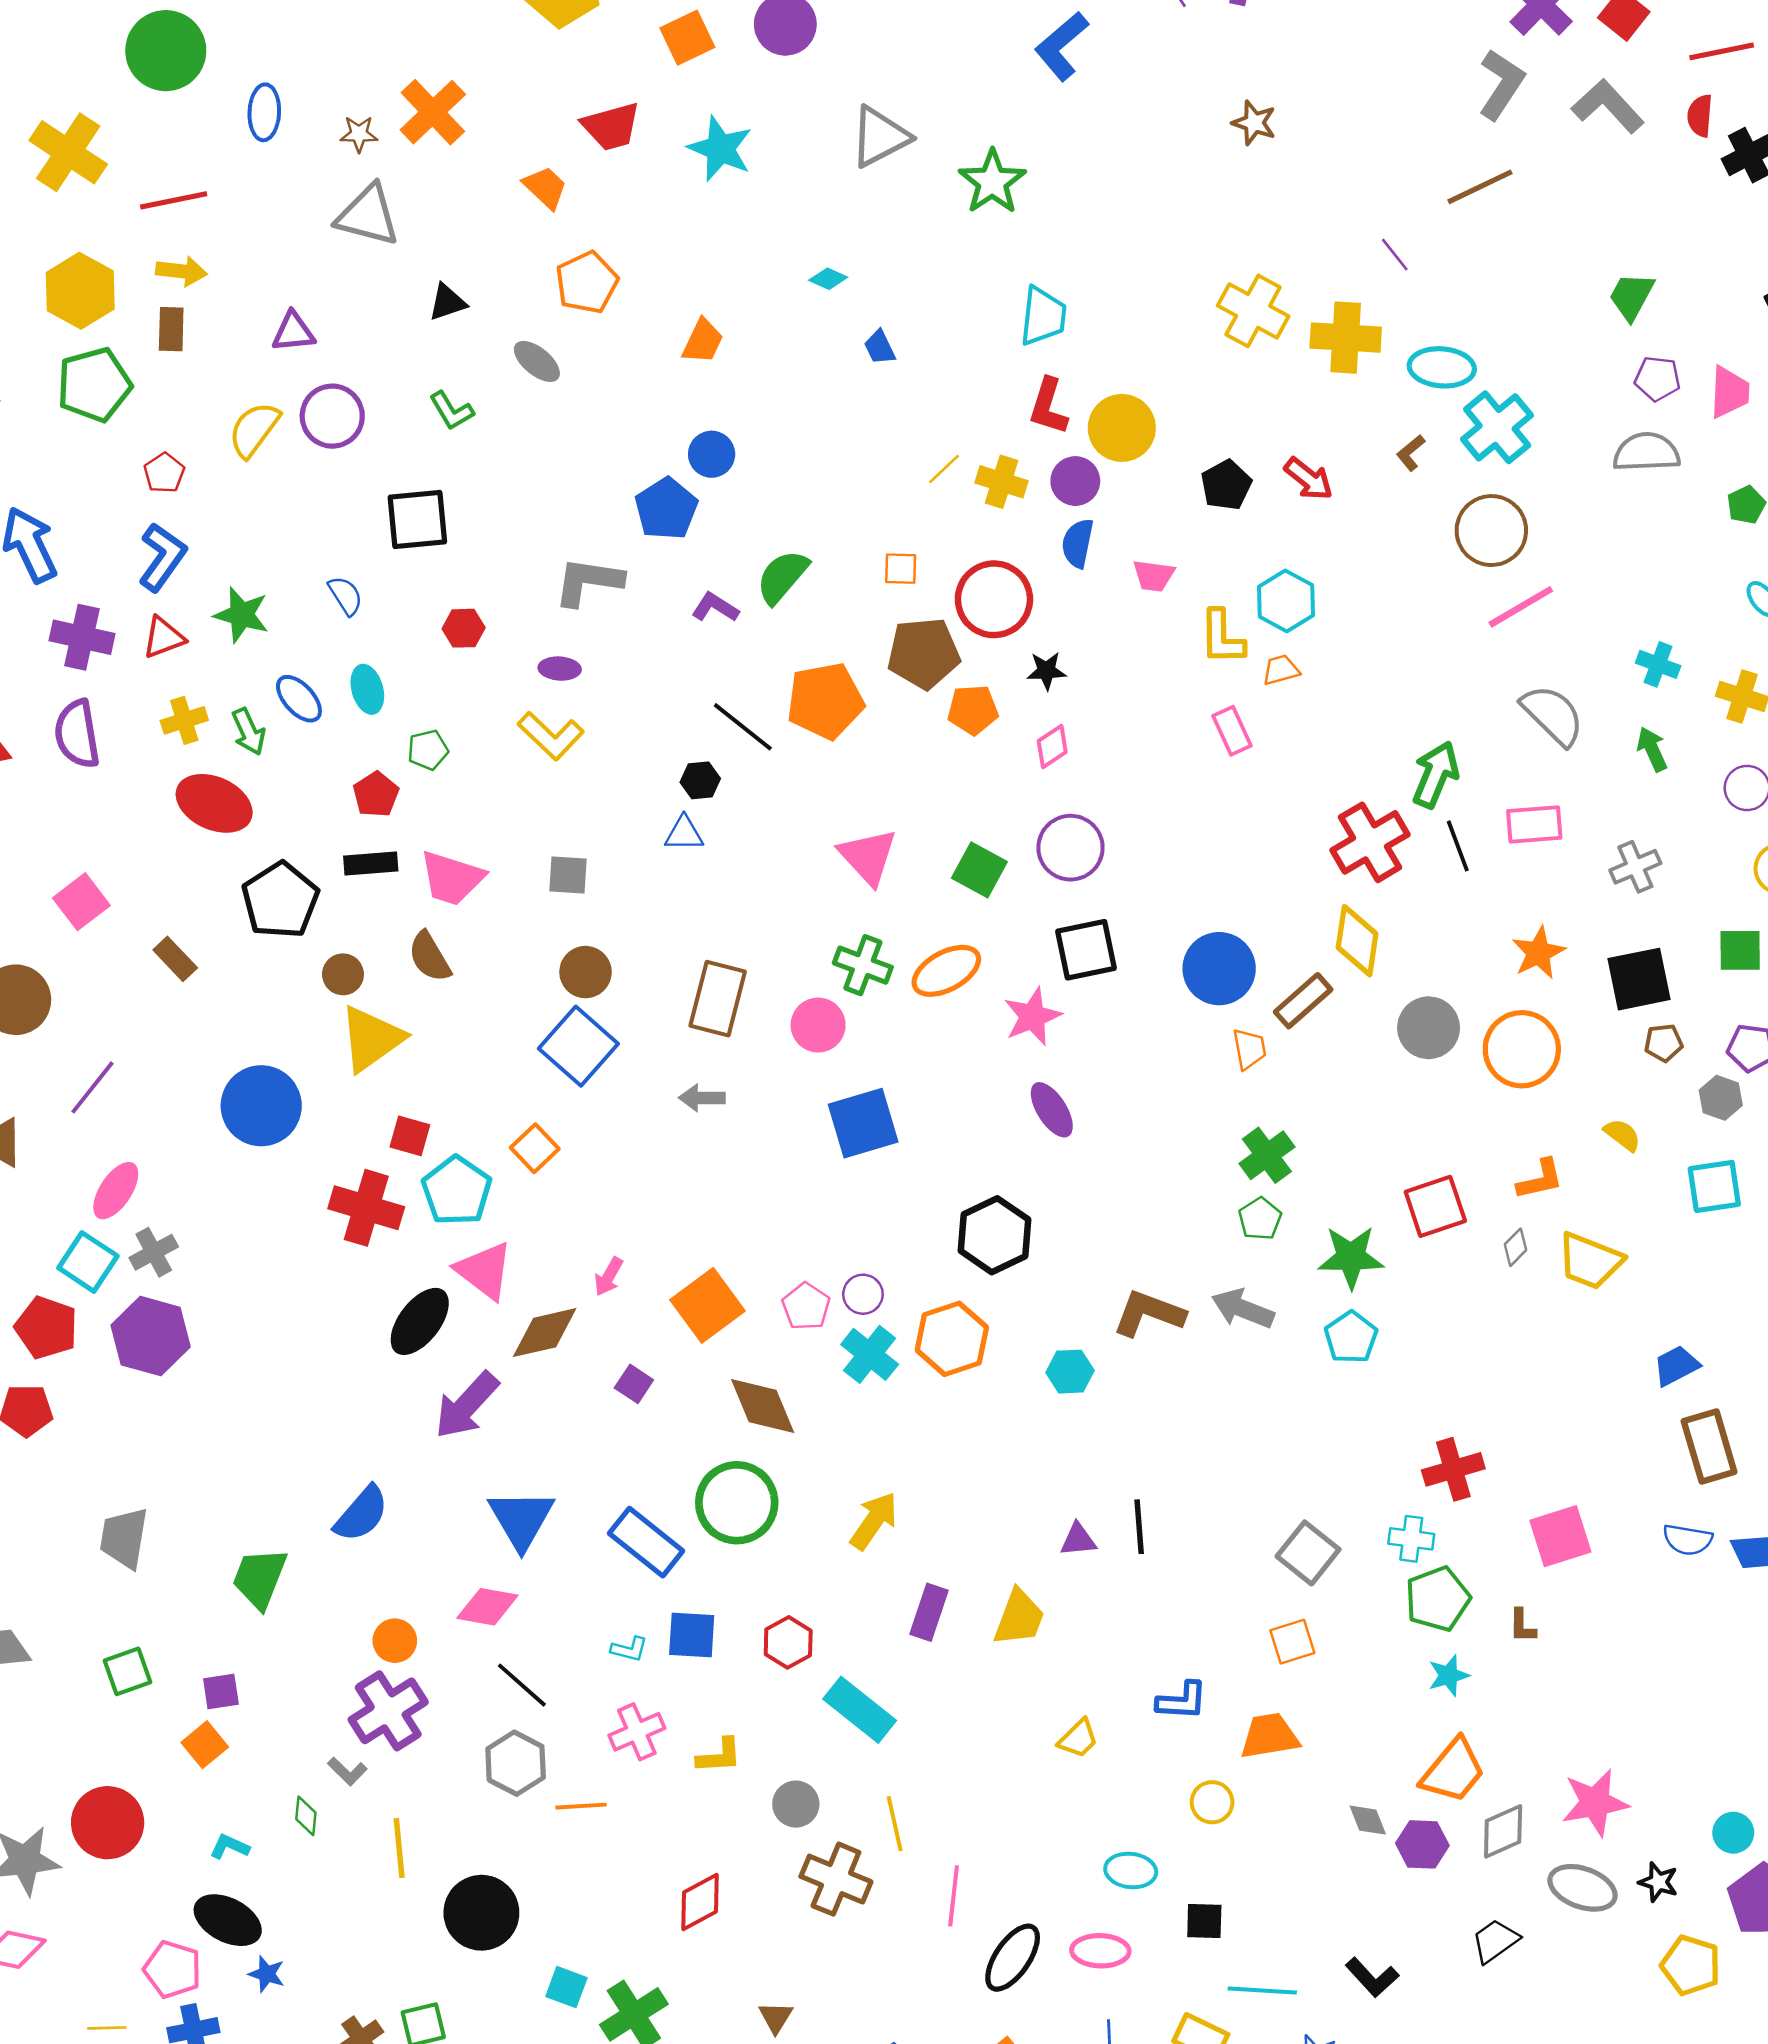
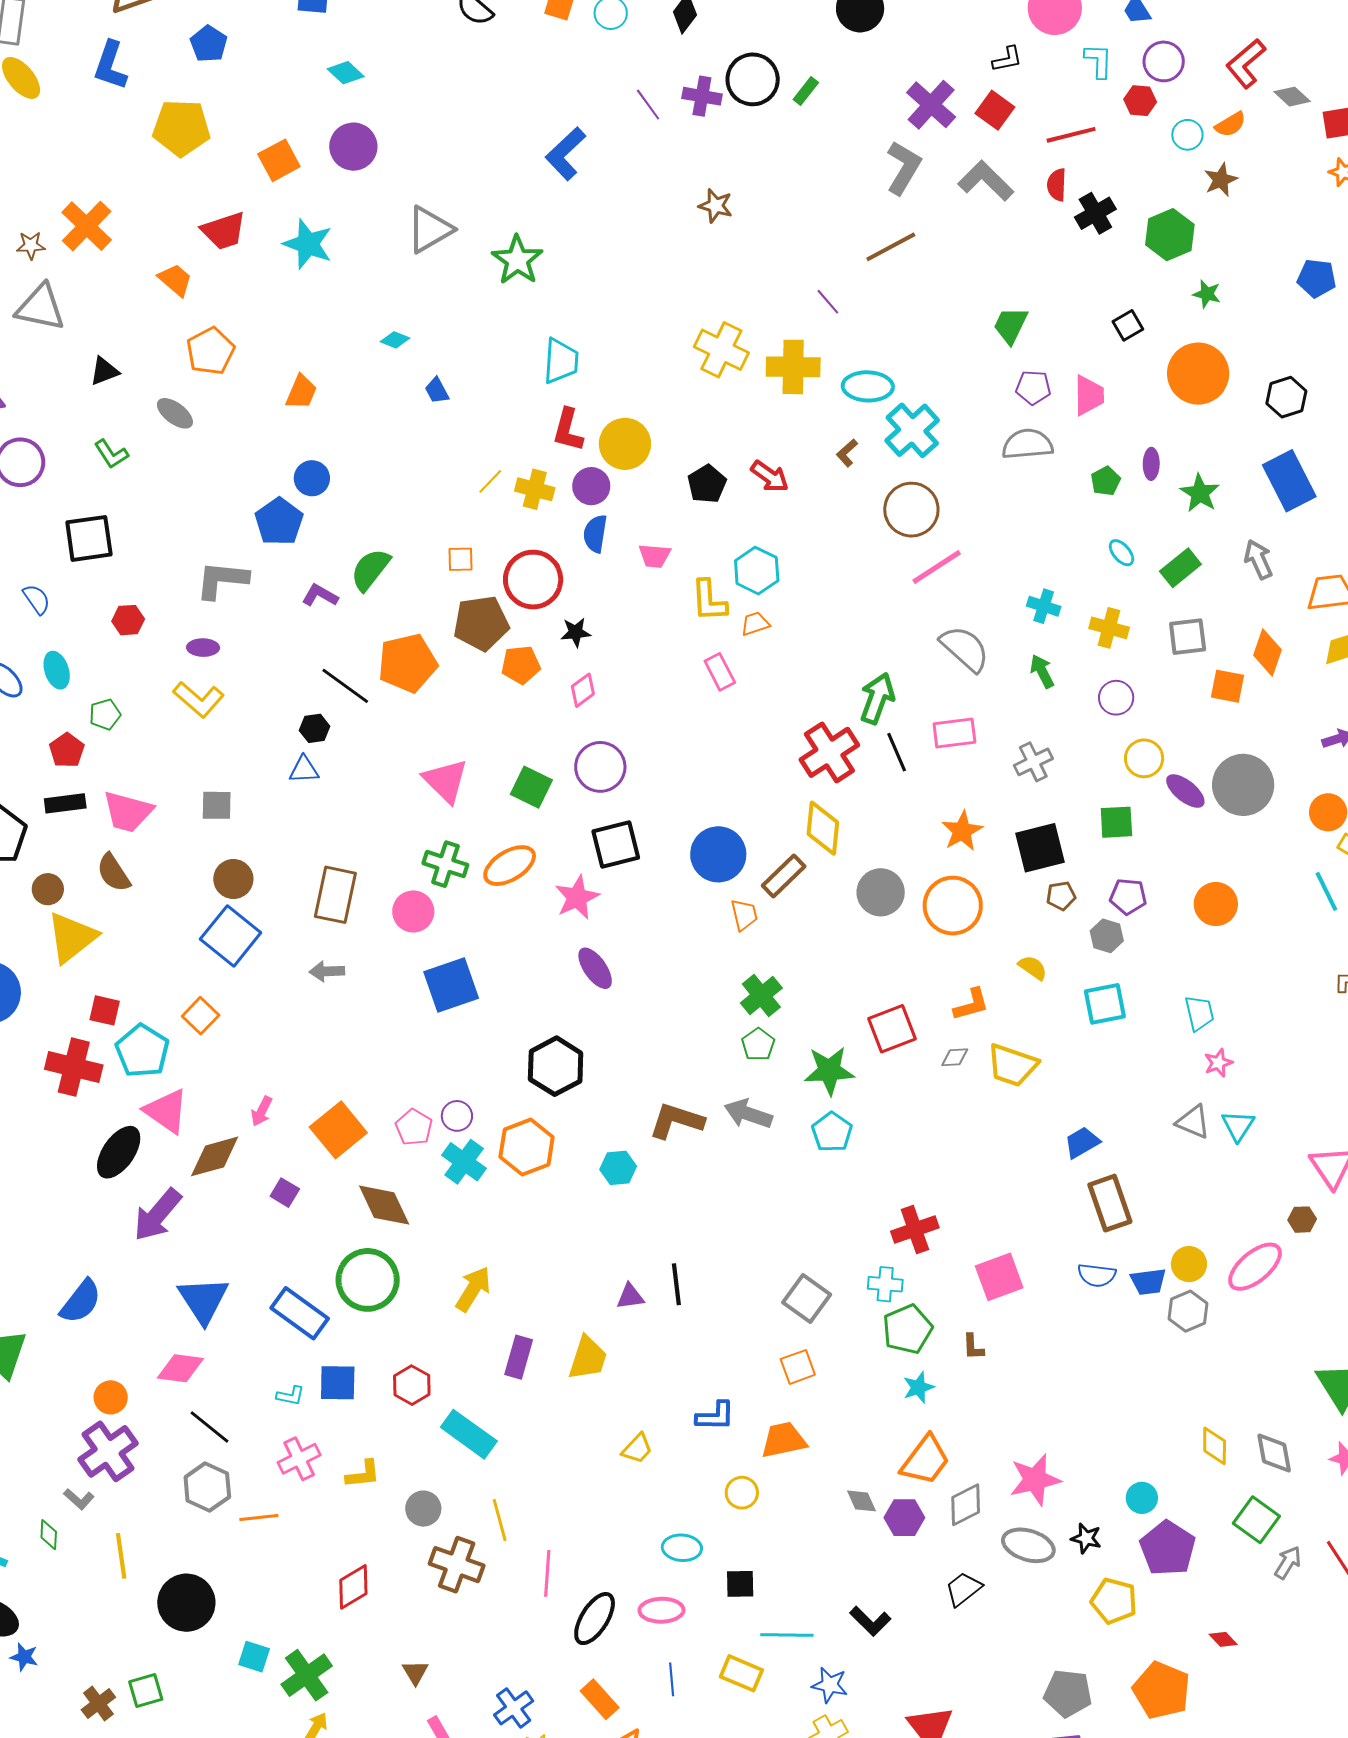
gray diamond: (1515, 1247) -> (955, 1057), turned 44

